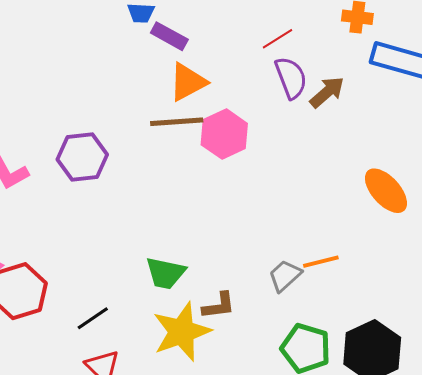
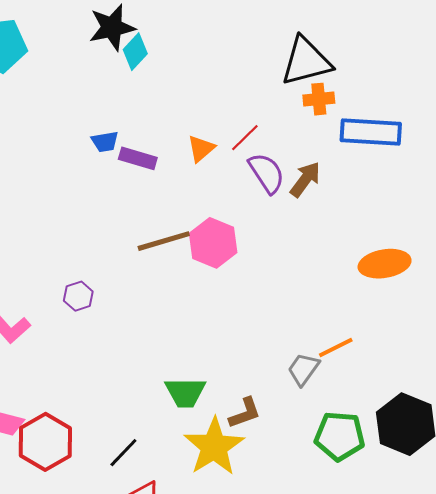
orange triangle: (188, 82) -> (201, 149), moved, size x0.7
purple hexagon: (82, 157) -> (78, 296), size x0.6
orange ellipse: (386, 191) -> (385, 264), turned -45

